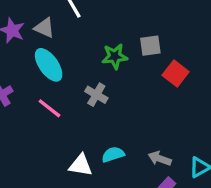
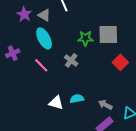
gray square: (150, 46) -> (108, 34), size x1.5
red square: (176, 74) -> (120, 62), moved

